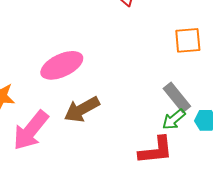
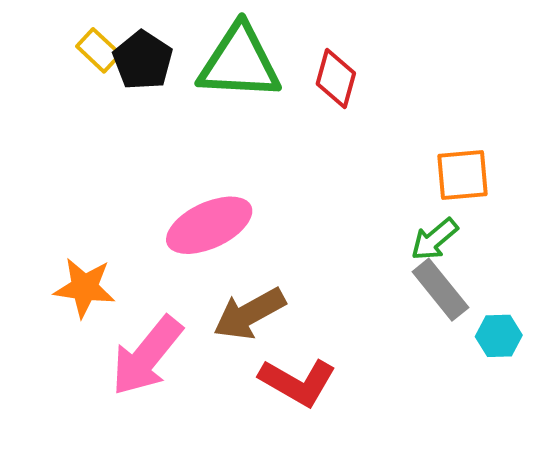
green arrow: (174, 119) -> (434, 239), moved
red L-shape: (156, 150) -> (298, 382), moved, turned 36

